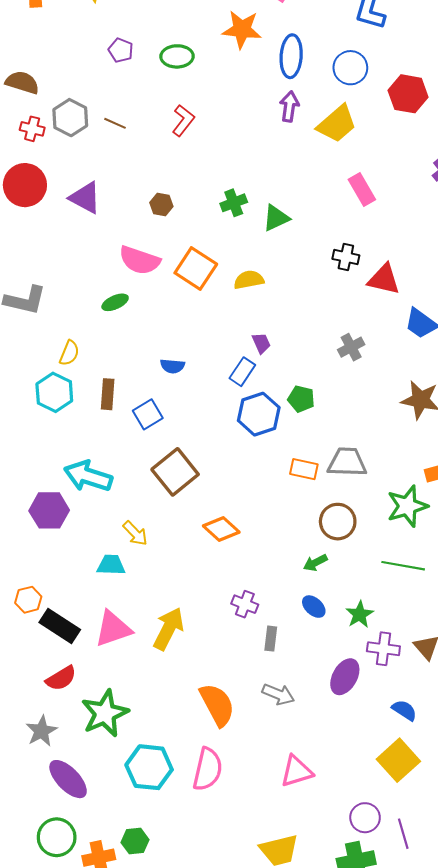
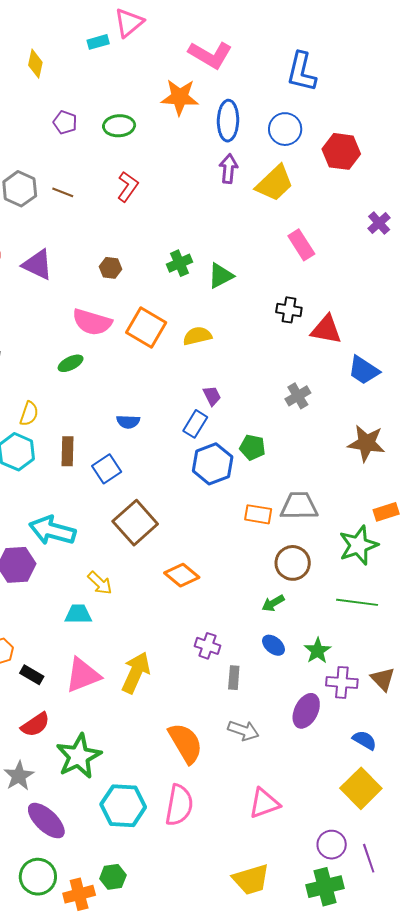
black rectangle: (60, 626) -> (32, 675), size x0.6

